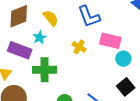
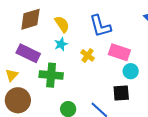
cyan star: (39, 37) -> (61, 44), moved
black square: (126, 87) -> (121, 93), moved, turned 30

